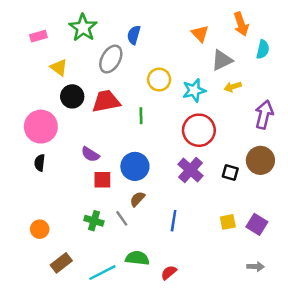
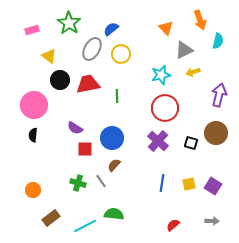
blue semicircle: (134, 35) -> (111, 29), turned 35
yellow circle: (159, 80) -> (121, 54), moved
blue line: (174, 221) -> (162, 183), moved
red semicircle: (169, 273) -> (173, 225), moved

